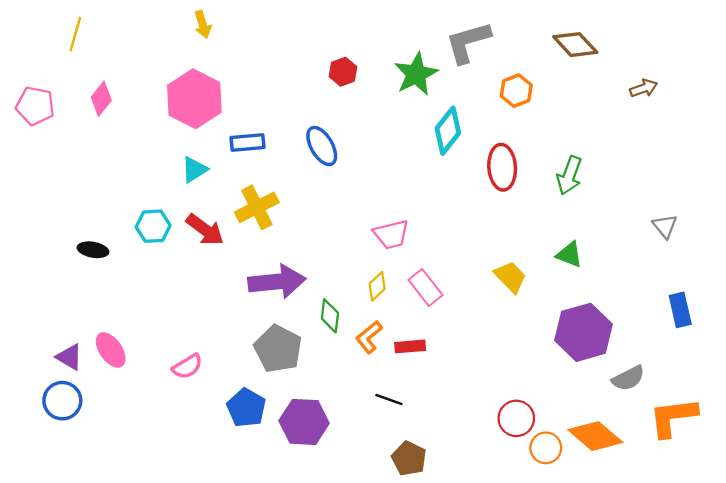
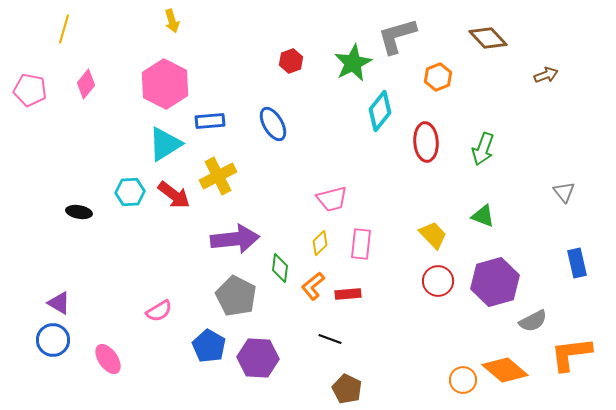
cyan triangle: (194, 170) -> (165, 144), size x1.5
pink rectangle: (425, 287) -> (361, 244), turned 44
pink ellipse: (111, 350) -> (108, 359), moved
red circle: (516, 418) -> (438, 281), moved

